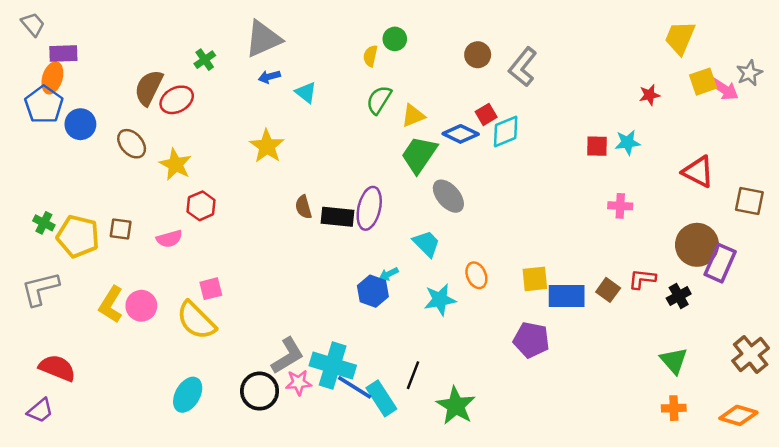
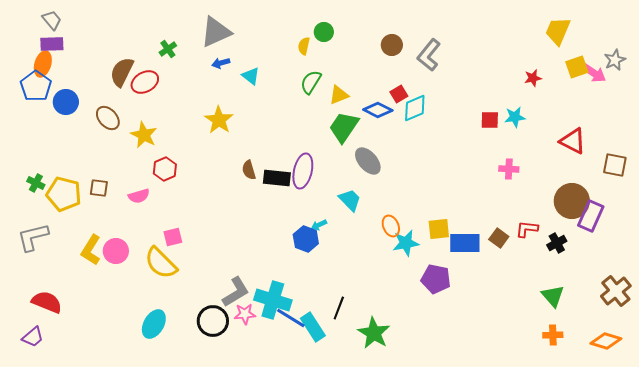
gray trapezoid: (33, 24) -> (52, 20), moved
cyan star: (440, 300) -> (406, 243), moved

